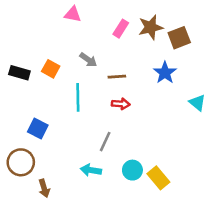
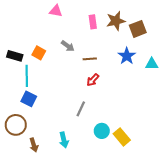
pink rectangle: (121, 29) -> (93, 22), turned -40
cyan line: (78, 97) -> (27, 76), moved
cyan triangle: (197, 103) -> (152, 64), moved, turned -40
red arrow: (121, 104) -> (93, 80), turned 128
cyan arrow: (91, 170) -> (64, 140), moved, turned -112

